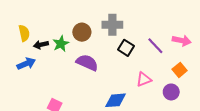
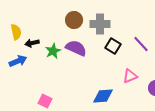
brown circle: (82, 32) -> (74, 20), moved
green star: (61, 44) -> (53, 51), moved
purple semicircle: (87, 63) -> (76, 48), moved

